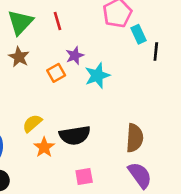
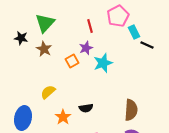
red line: (57, 21) -> (90, 26), moved
black line: (156, 52) -> (147, 45), turned -72
yellow semicircle: (32, 123) -> (48, 92), moved
black semicircle: (75, 135) -> (86, 108), size x0.6

